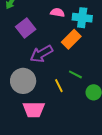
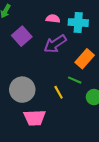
orange rectangle: (71, 39) -> (85, 59), moved
purple arrow: (41, 54) -> (55, 44), moved

